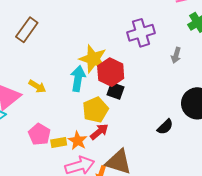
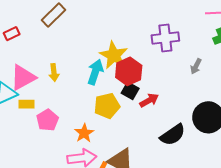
yellow arrow: (37, 86) -> (54, 73), turned 42
black semicircle: (165, 127) -> (173, 135), size x1.5
red arrow: (99, 132) -> (149, 100), moved
yellow rectangle: (59, 142) -> (26, 104), moved

